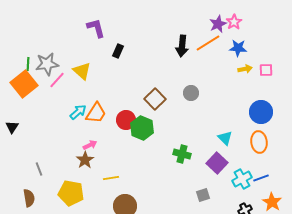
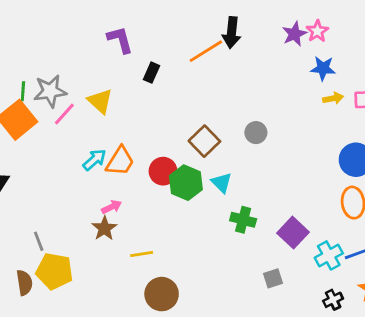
orange line: (208, 43) -> (206, 51), moved
black arrow: (182, 46) -> (232, 33), moved
cyan triangle: (225, 138) -> (222, 183), moved
yellow pentagon: (71, 193) -> (54, 271), moved

